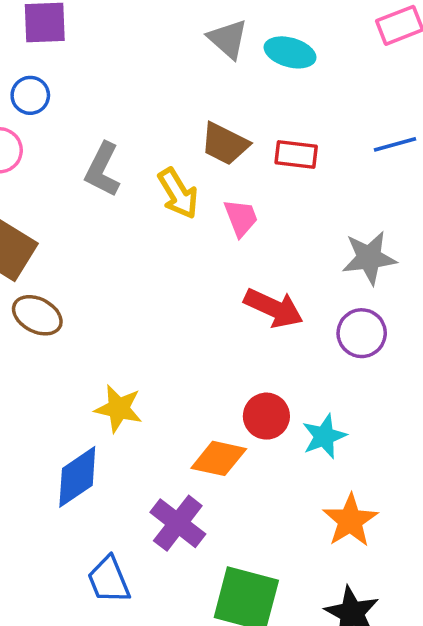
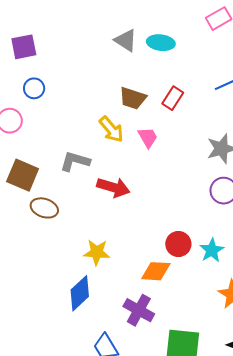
blue circle: (30, 95) -> (34, 88), moved
red rectangle: (296, 155) -> (173, 98), turned -55
gray L-shape: (103, 170) -> (75, 161), moved, turned 88
red arrow: (274, 308) -> (113, 187), moved

